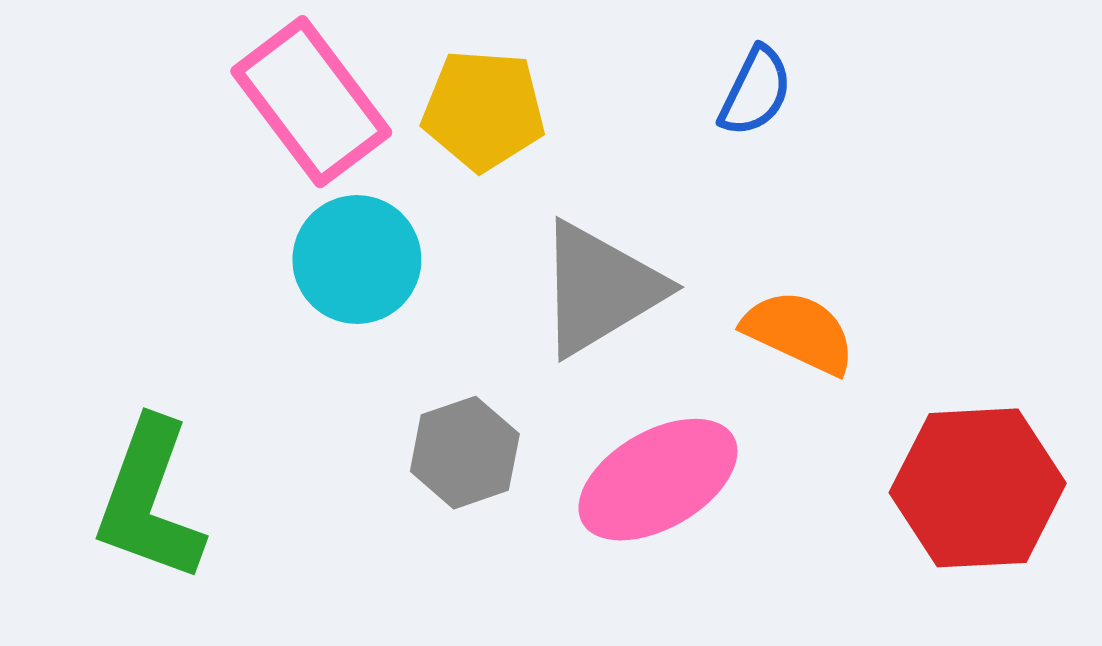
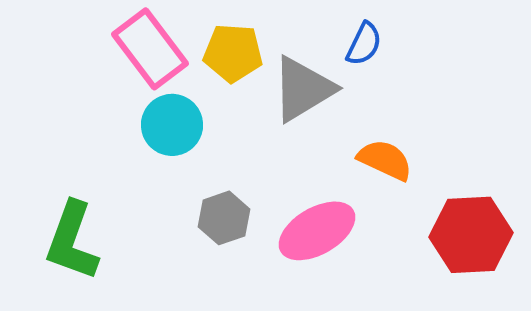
gray triangle: (600, 289) -> (303, 89), moved

